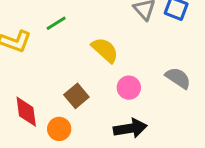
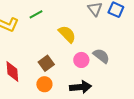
gray semicircle: (178, 78) -> (101, 56), moved
orange circle: (59, 129) -> (44, 84), moved

